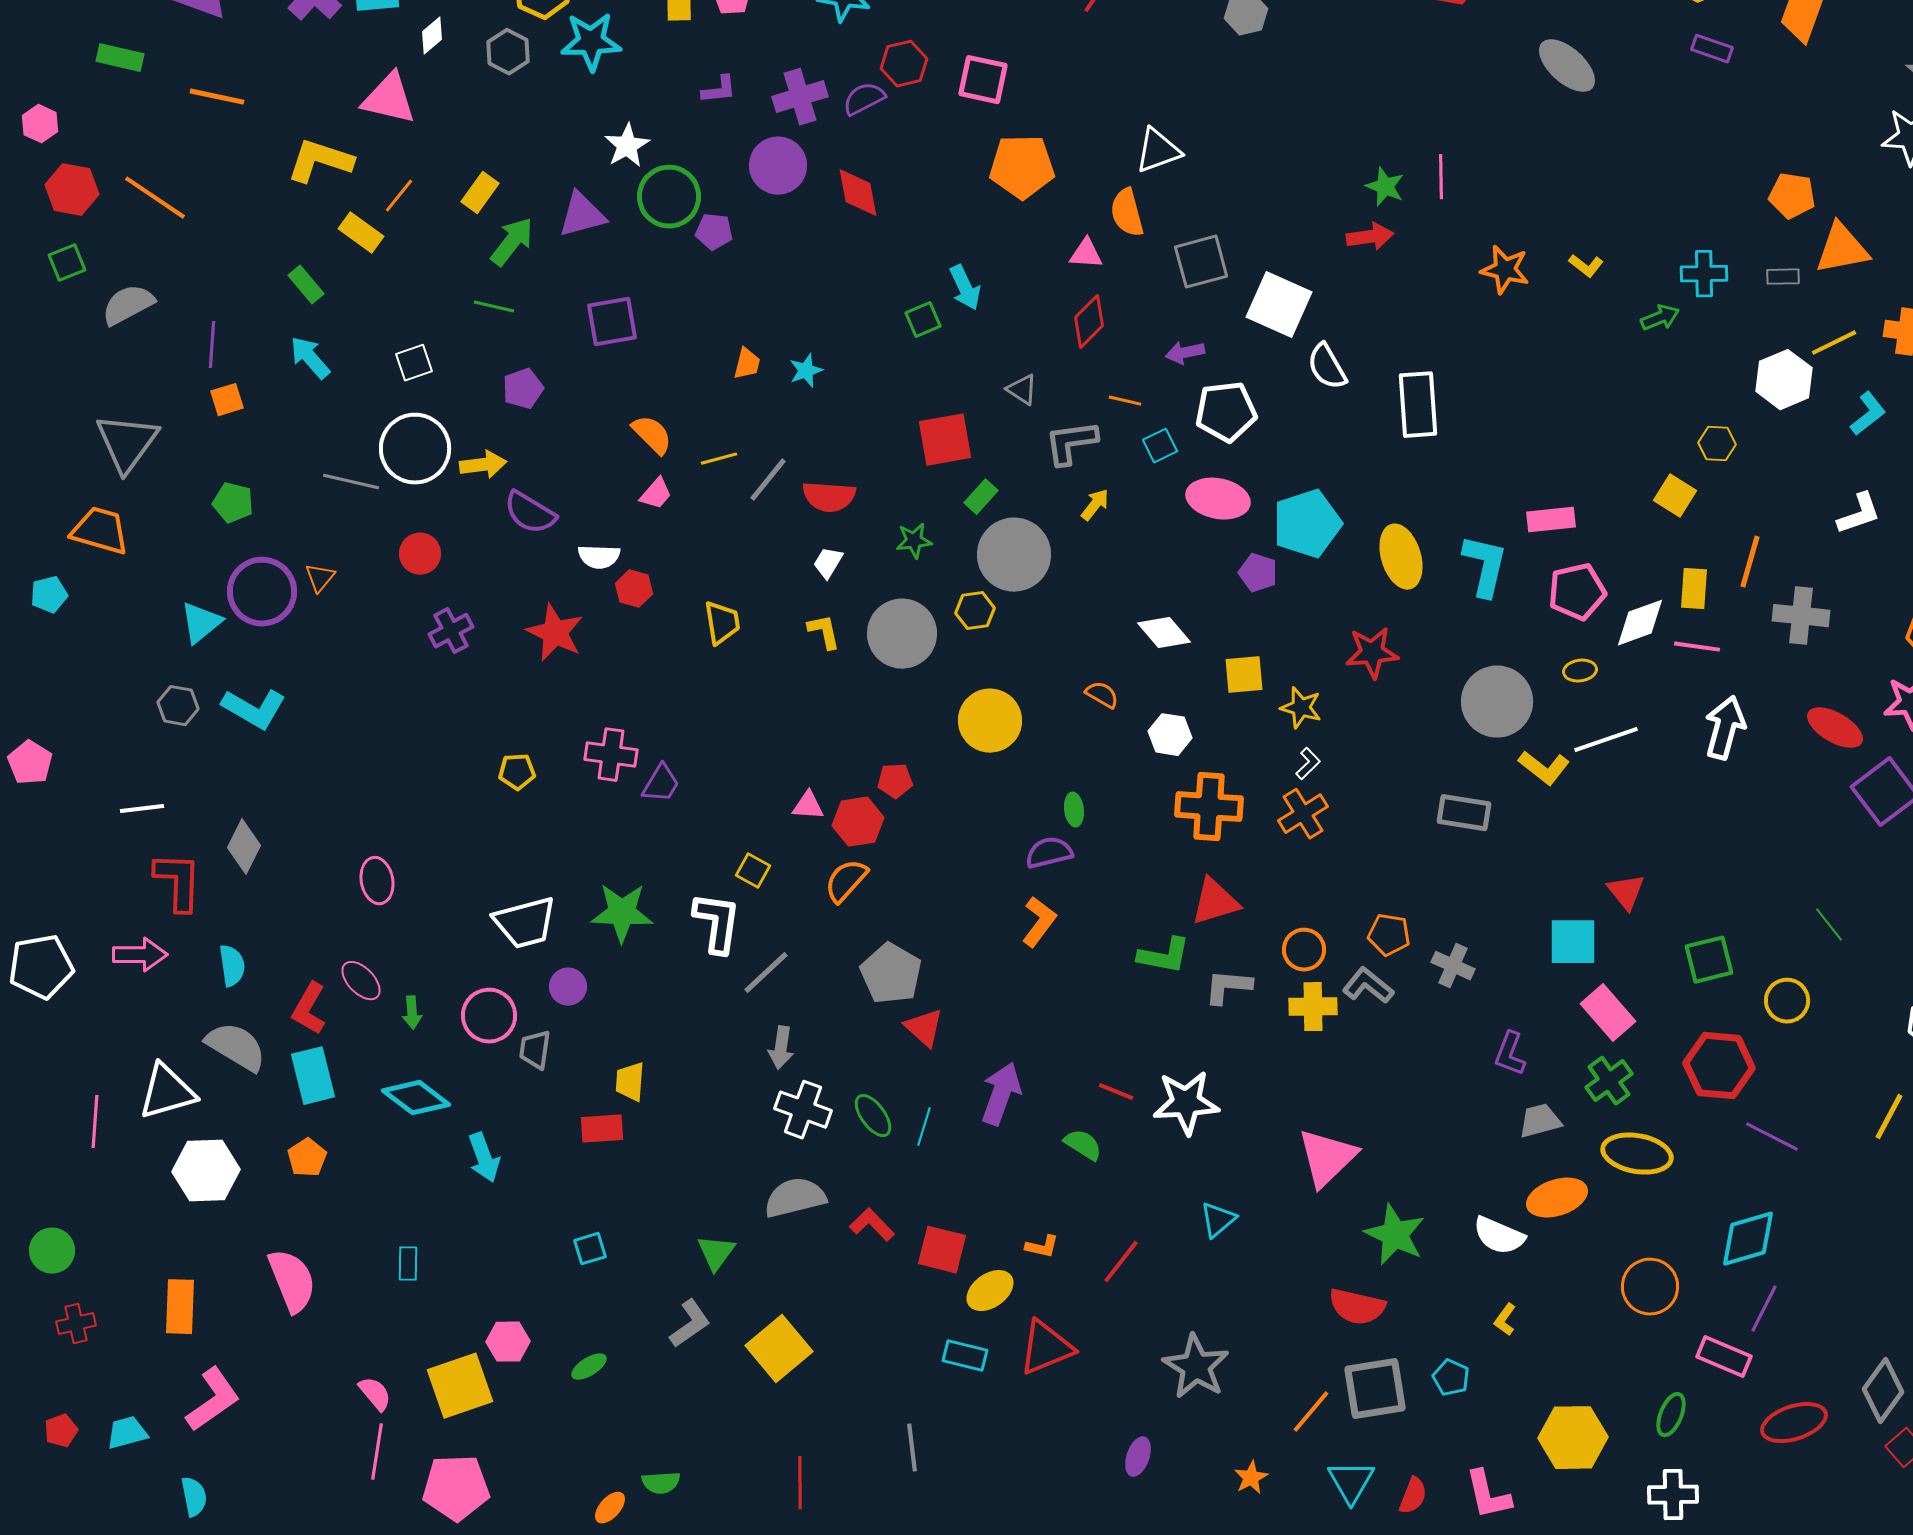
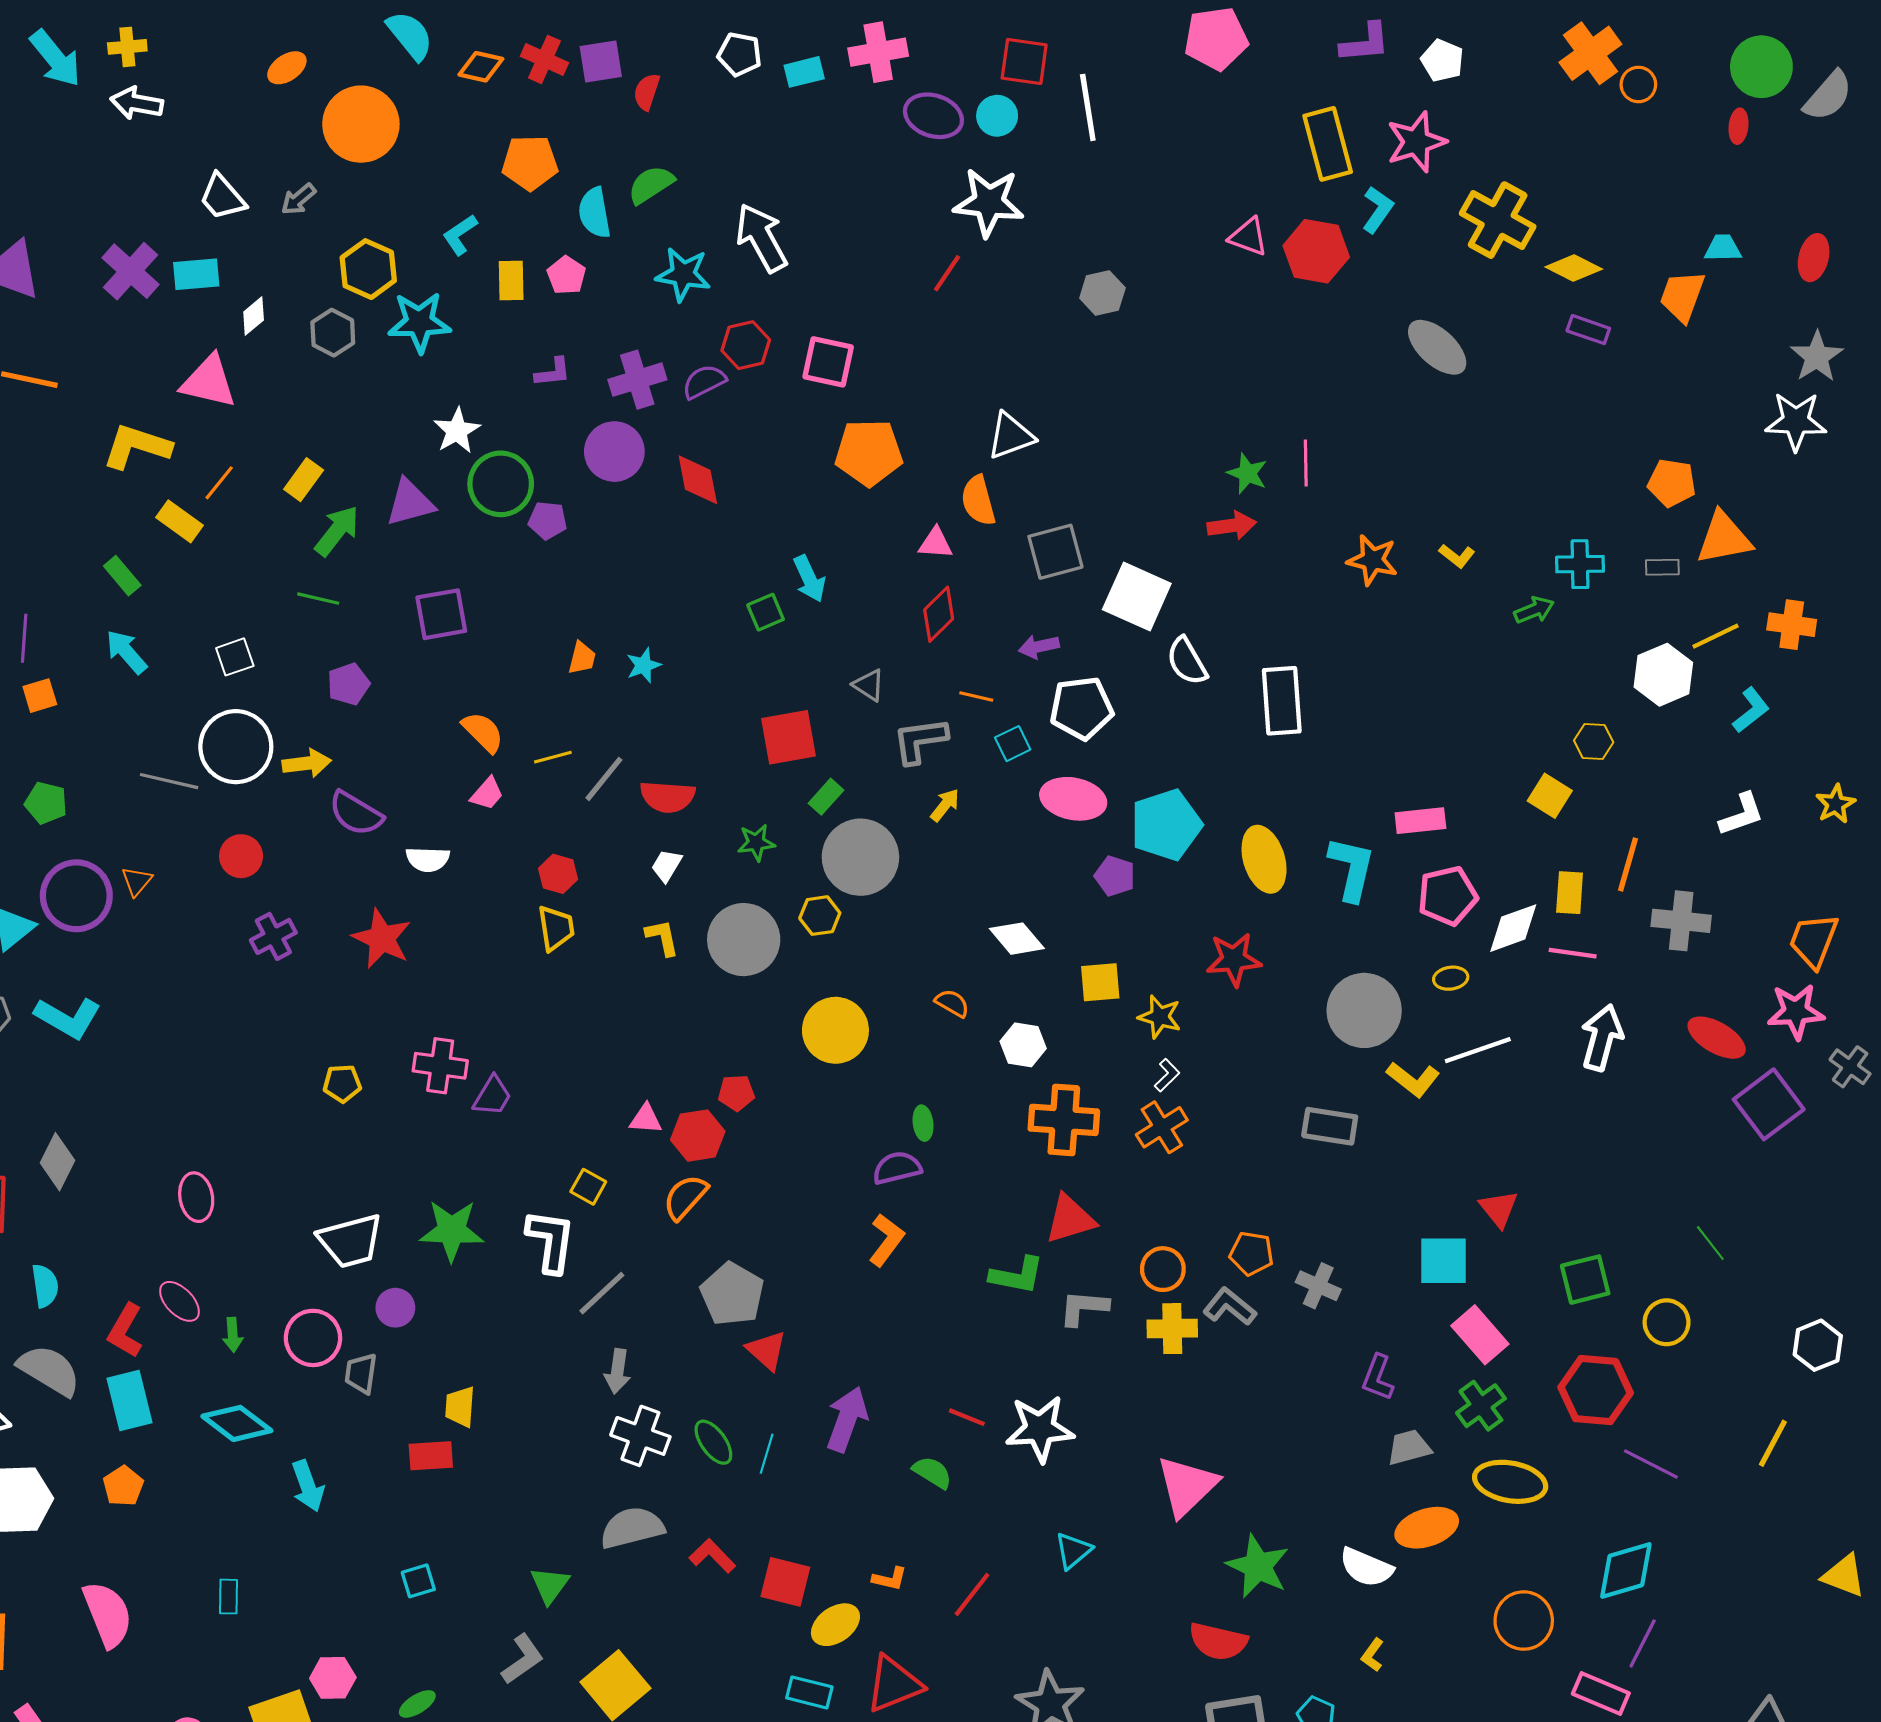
red hexagon: (634, 589) -> (558, 874), moved

